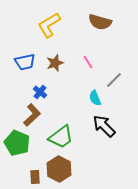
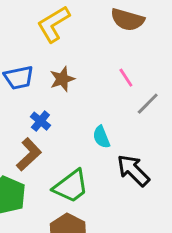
pink line: (88, 62) -> (126, 78), moved
cyan semicircle: (95, 98) -> (101, 137), moved

